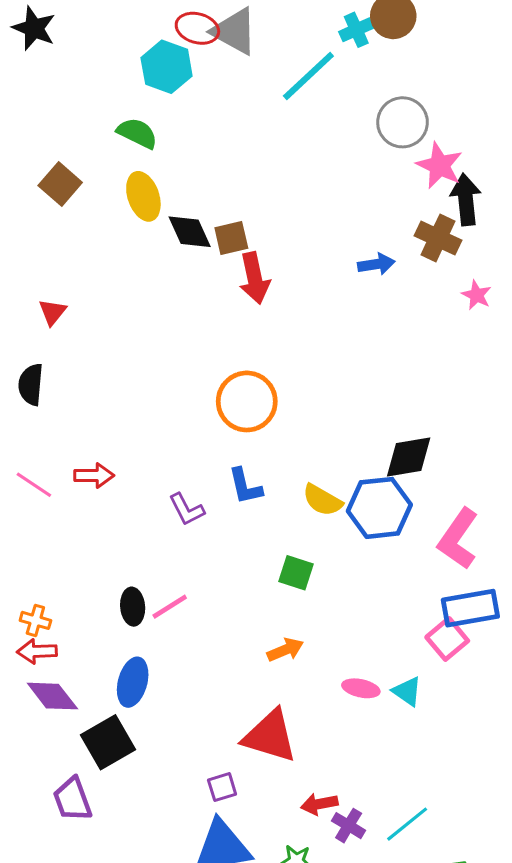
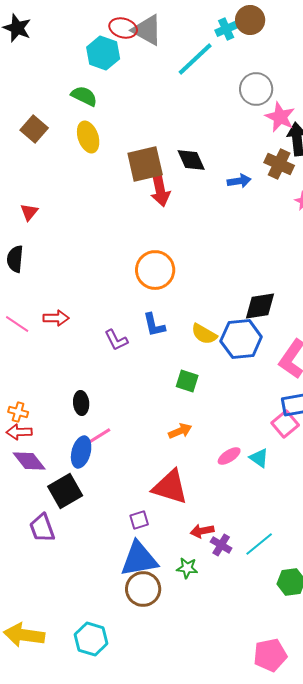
black diamond: (190, 232) -> (191, 160), moved
brown square: (231, 238) -> (145, 164), size x1.6
pink line: (170, 607) -> (99, 436), moved
pink ellipse: (361, 688) -> (229, 456), turned -45

